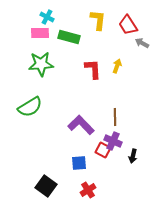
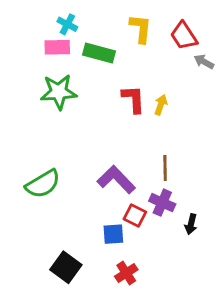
yellow arrow: (117, 66) -> (161, 105), moved
green semicircle: (30, 107) -> (43, 184), moved
red square: (103, 150) -> (135, 216), moved

